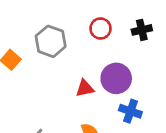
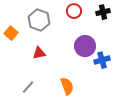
red triangle: (85, 88) -> (39, 53), moved
blue cross: (130, 111) -> (102, 60), moved, turned -35

